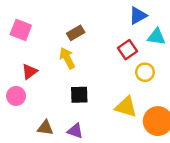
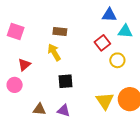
blue triangle: (138, 16) -> (109, 15), turned 35
brown rectangle: (76, 33) -> (60, 32), turned 40
yellow triangle: (126, 107) -> (105, 101), moved, turned 42

